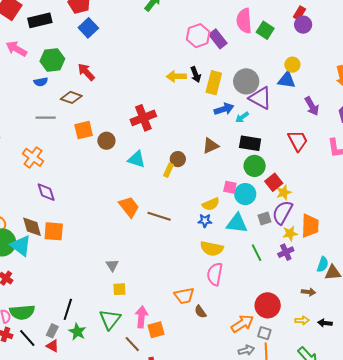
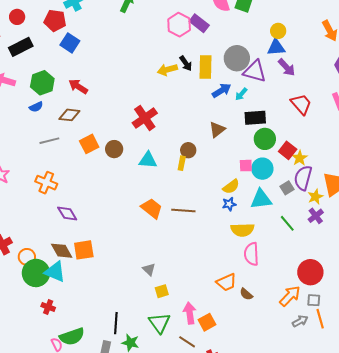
purple arrow: (312, 106) -> (287, 67), moved

